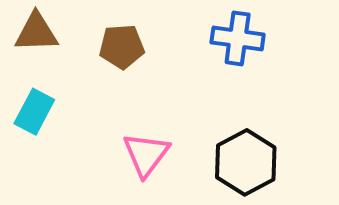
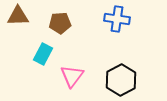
cyan rectangle: (34, 112) -> (43, 54), moved

